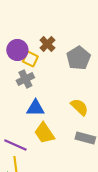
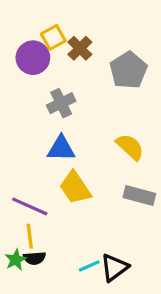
yellow square: (30, 59) -> (53, 37), moved, turned 35
gray cross: (25, 79) -> (61, 103), moved

